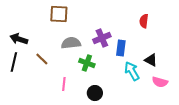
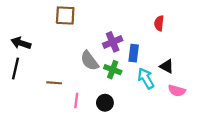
gray semicircle: (71, 43) -> (89, 61), moved, turned -120
brown line: (42, 59) -> (54, 83), moved, turned -40
green cross: (87, 63) -> (113, 70), moved
pink line: (64, 84) -> (76, 101), moved

